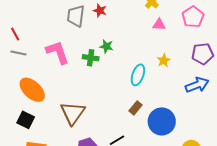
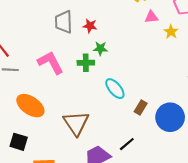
red star: (100, 11) -> (90, 26), moved
yellow star: (164, 60) -> (171, 32), moved
cyan ellipse: (138, 75) -> (115, 89), moved, turned -50
black square: (26, 120) -> (19, 142), moved

